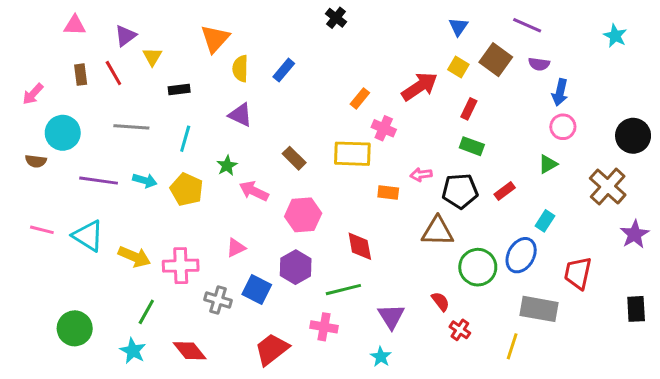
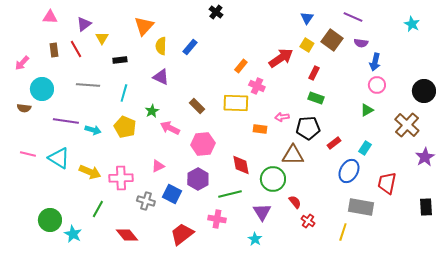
black cross: (336, 18) -> (216, 12), moved
cyan arrow: (145, 181) -> (93, 130), moved
red rectangle: (505, 191) -> (334, 143), moved
green circle: (478, 267) -> (273, 179), moved
cyan star: (133, 351) -> (73, 234), moved

